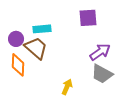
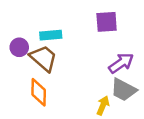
orange diamond: (18, 65) -> (39, 92), moved
yellow arrow: (67, 87) -> (103, 106), moved

